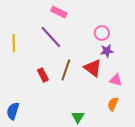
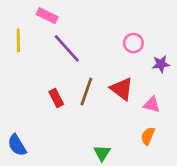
pink rectangle: (59, 12) -> (47, 16), moved
yellow line: (14, 43) -> (18, 40), moved
purple star: (107, 51) -> (161, 64), moved
blue semicircle: (13, 111) -> (17, 145), turned -48

